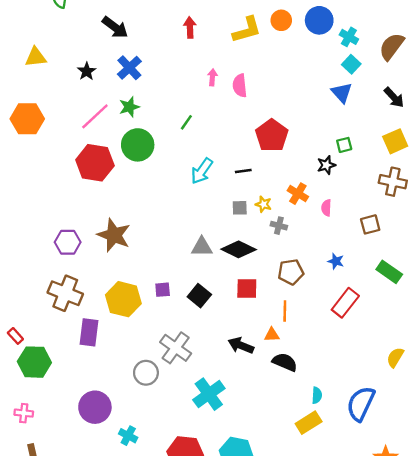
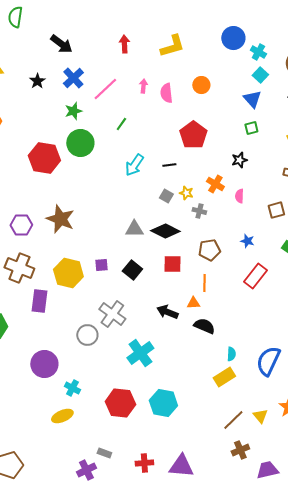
orange circle: (281, 20) -> (201, 85), moved
pink line: (95, 116) -> (105, 89), moved
green square: (344, 145) -> (251, 128), moved
gray square: (240, 208) -> (166, 196), turned 32

